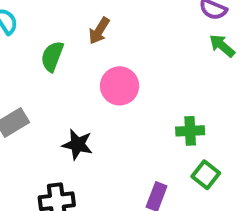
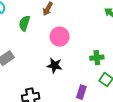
black star: (77, 144) -> (55, 66), moved

